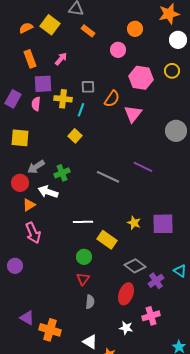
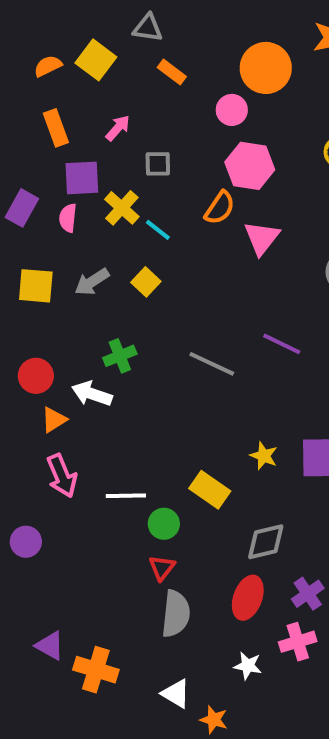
orange circle: (135, 29) -> (266, 68), size x1.6
pink hexagon: (141, 78) -> (250, 166), moved
gray square: (88, 87) -> (158, 164), moved
yellow cross: (63, 99) -> (122, 208), turned 36
cyan line: (81, 110) -> (158, 230), turned -72
gray arrow: (36, 167) -> (92, 282), moved
white line: (83, 222) -> (126, 496), moved
gray diamond: (135, 266) -> (266, 542), turned -50
purple cross: (156, 281) -> (308, 594), moved
gray semicircle: (90, 302) -> (176, 614), size x1.6

